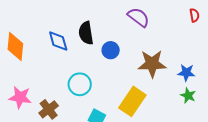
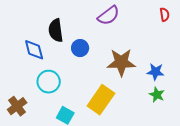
purple semicircle: (138, 17) -> (108, 16), turned 105
blue diamond: (58, 41) -> (34, 50), moved

